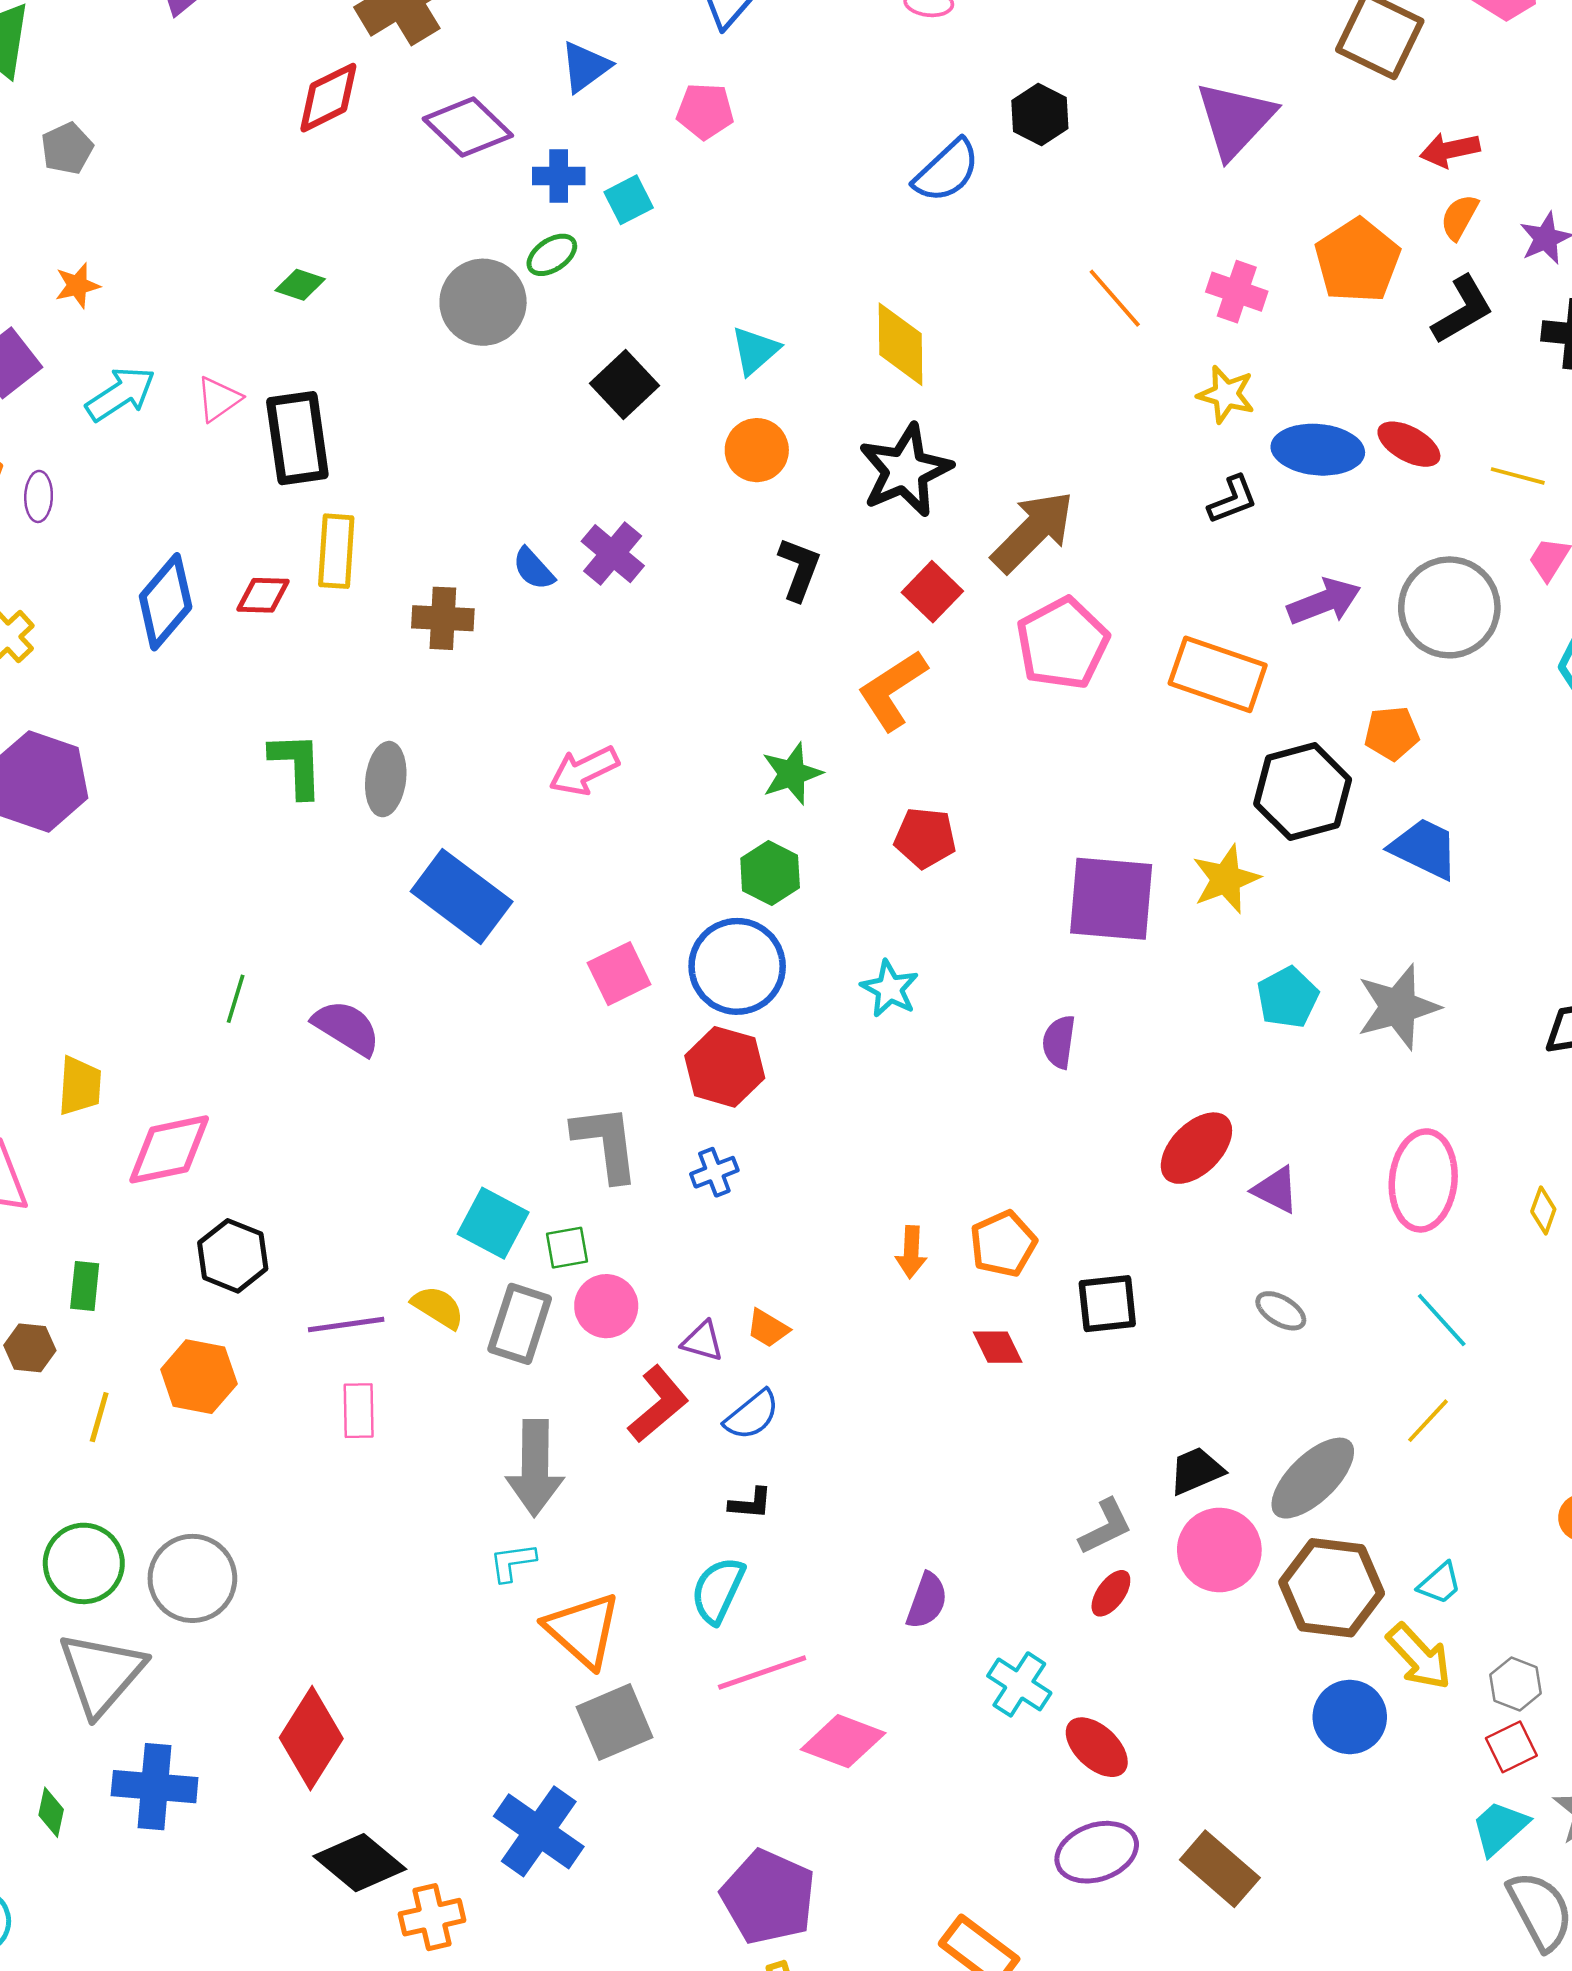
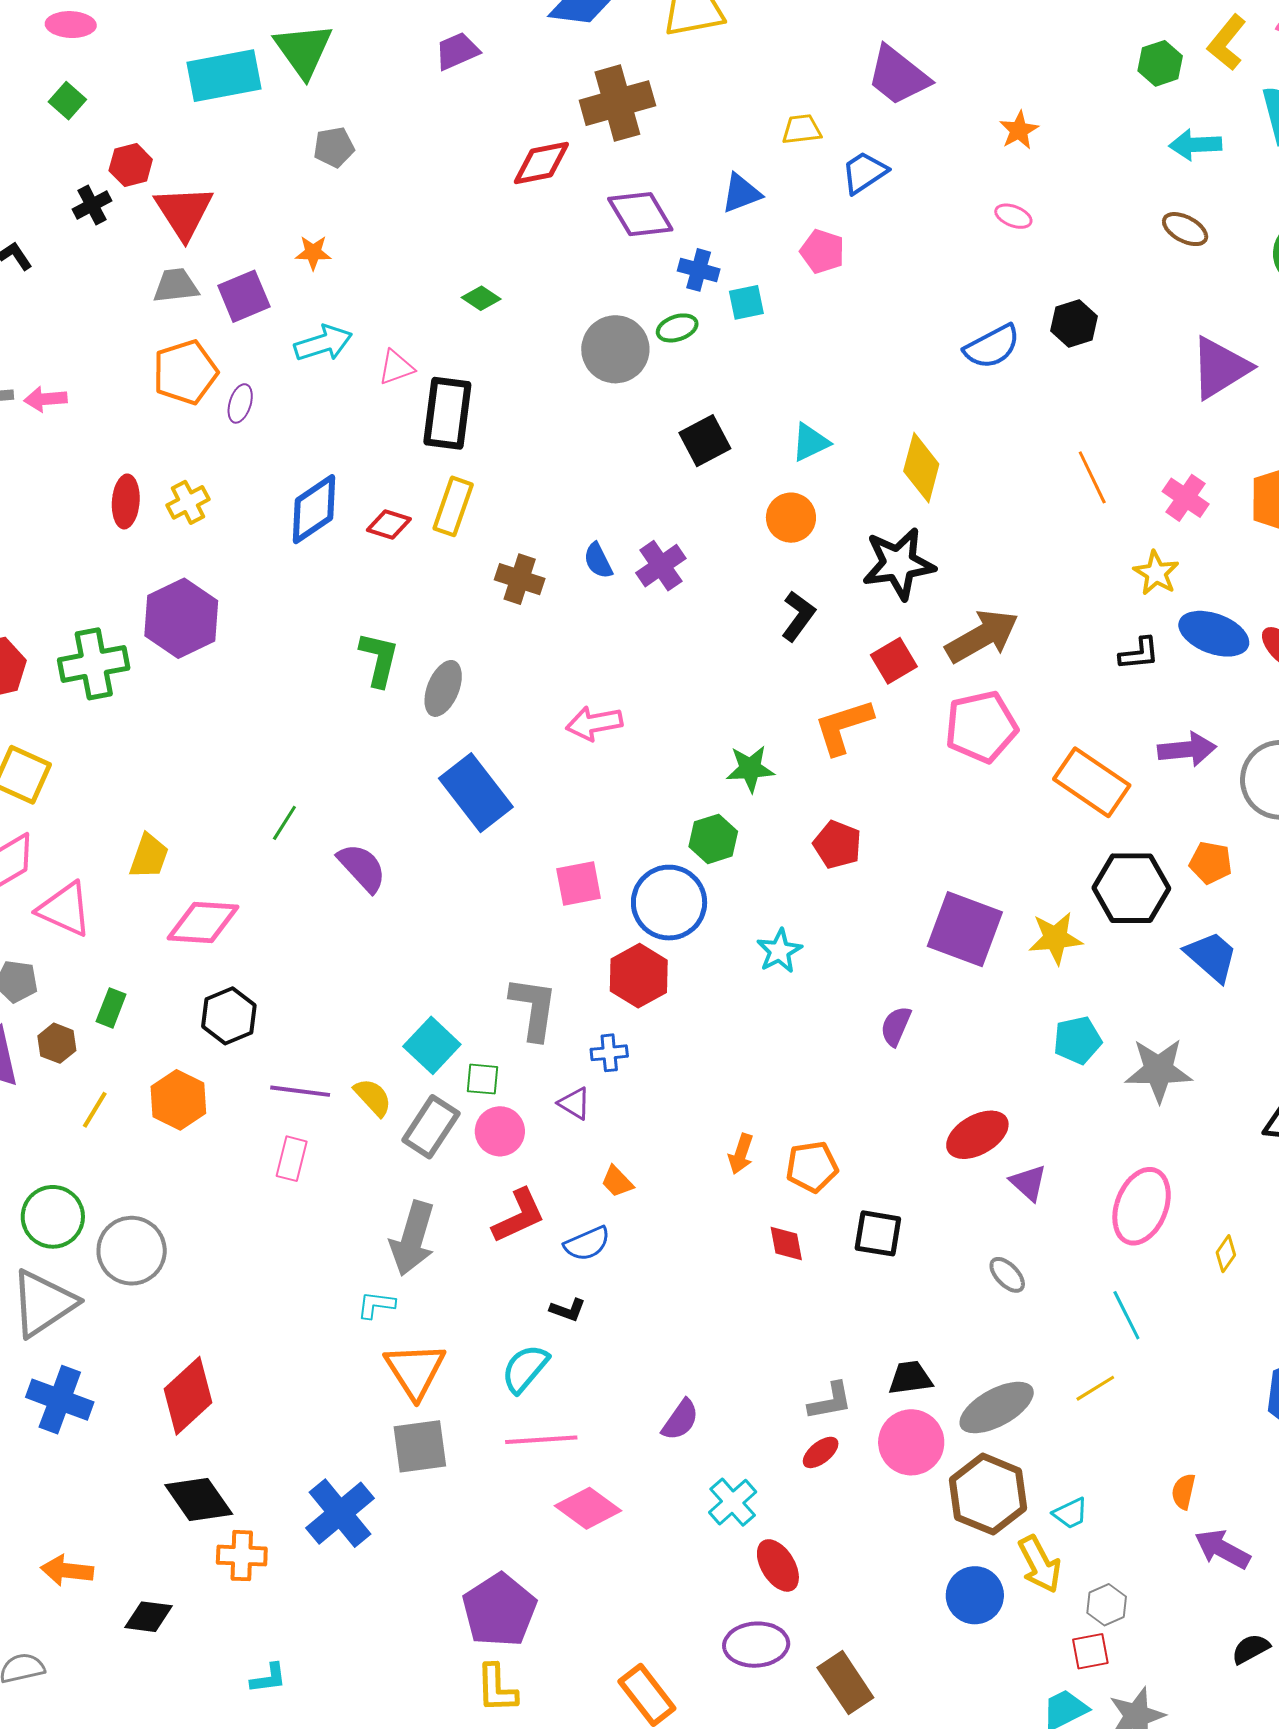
purple triangle: (703, 1341) -> (574, 1103), moved

